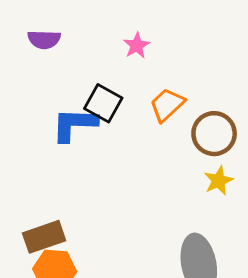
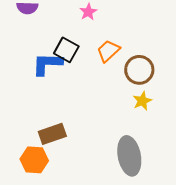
brown rectangle: (44, 237) -> (52, 134), moved

